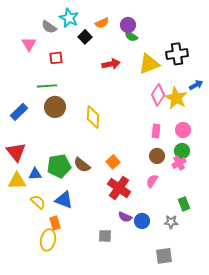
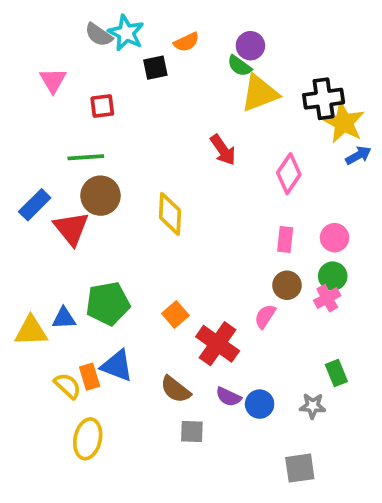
purple circle: (128, 25) -> (250, 46), moved
gray semicircle: (49, 27) -> (99, 35), moved
black square: (85, 37) -> (155, 68), turned 32
red arrow: (111, 64) -> (223, 150), moved, turned 66
yellow triangle: (149, 64) -> (260, 93), moved
yellow star: (176, 98) -> (344, 123), moved
red triangle: (16, 152) -> (71, 229), moved
orange square: (113, 162) -> (175, 314), moved
brown semicircle: (82, 165) -> (175, 389), moved
pink semicircle: (152, 181) -> (265, 316), moved
yellow semicircle: (38, 202) -> (68, 386), moved
orange rectangle: (55, 223) -> (90, 377), moved

